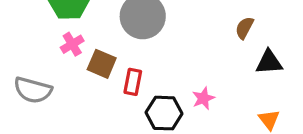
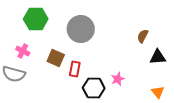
pink cross: (72, 44) -> (23, 51), moved, turned -32

